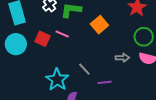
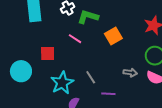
red square: (42, 39) -> (48, 53), moved, turned -35
cyan circle: (16, 44) -> (21, 71), moved

